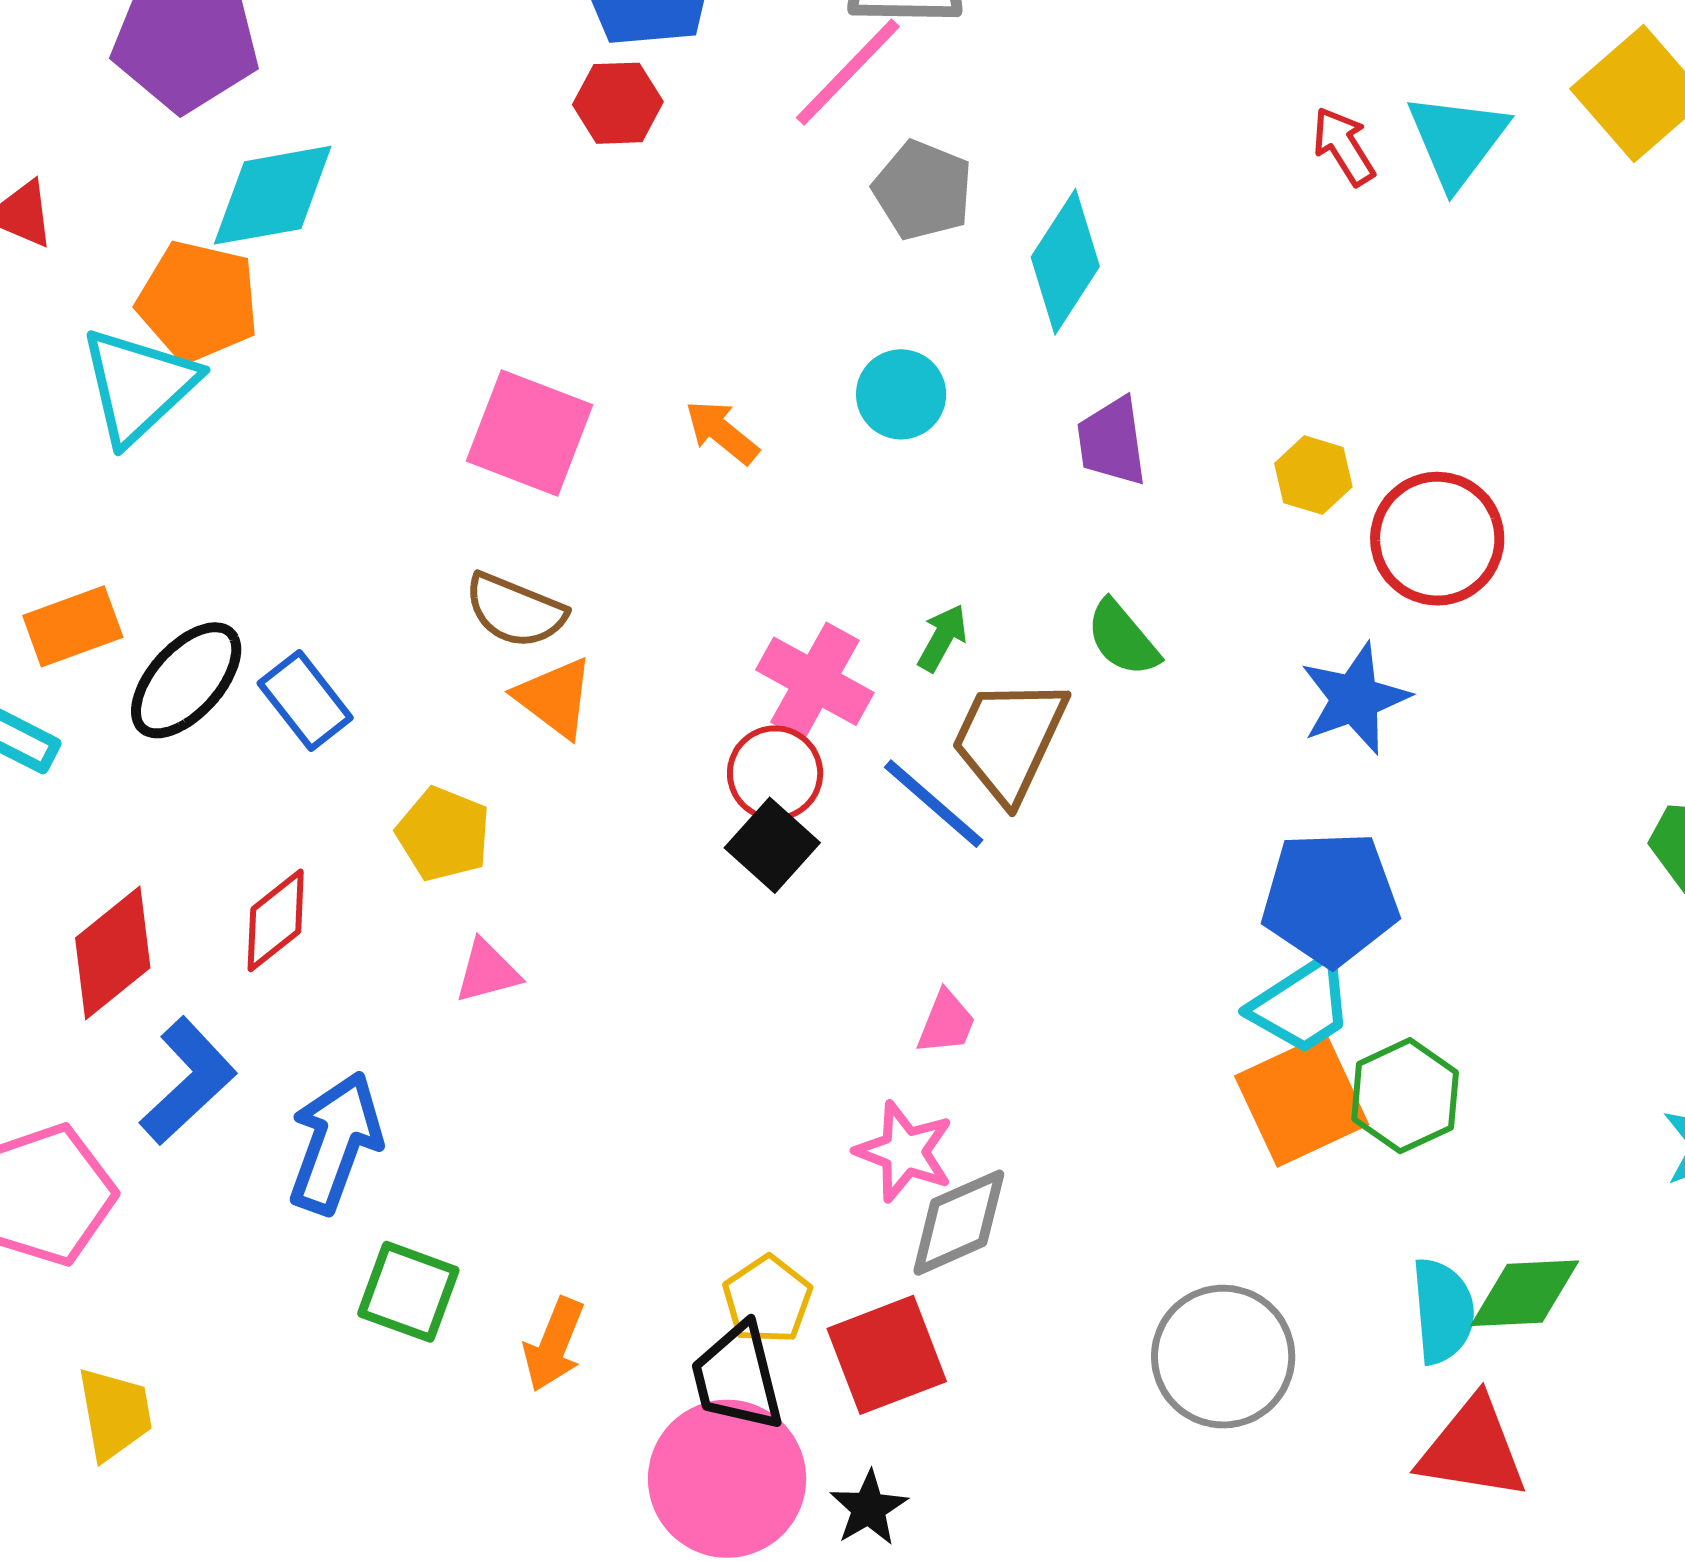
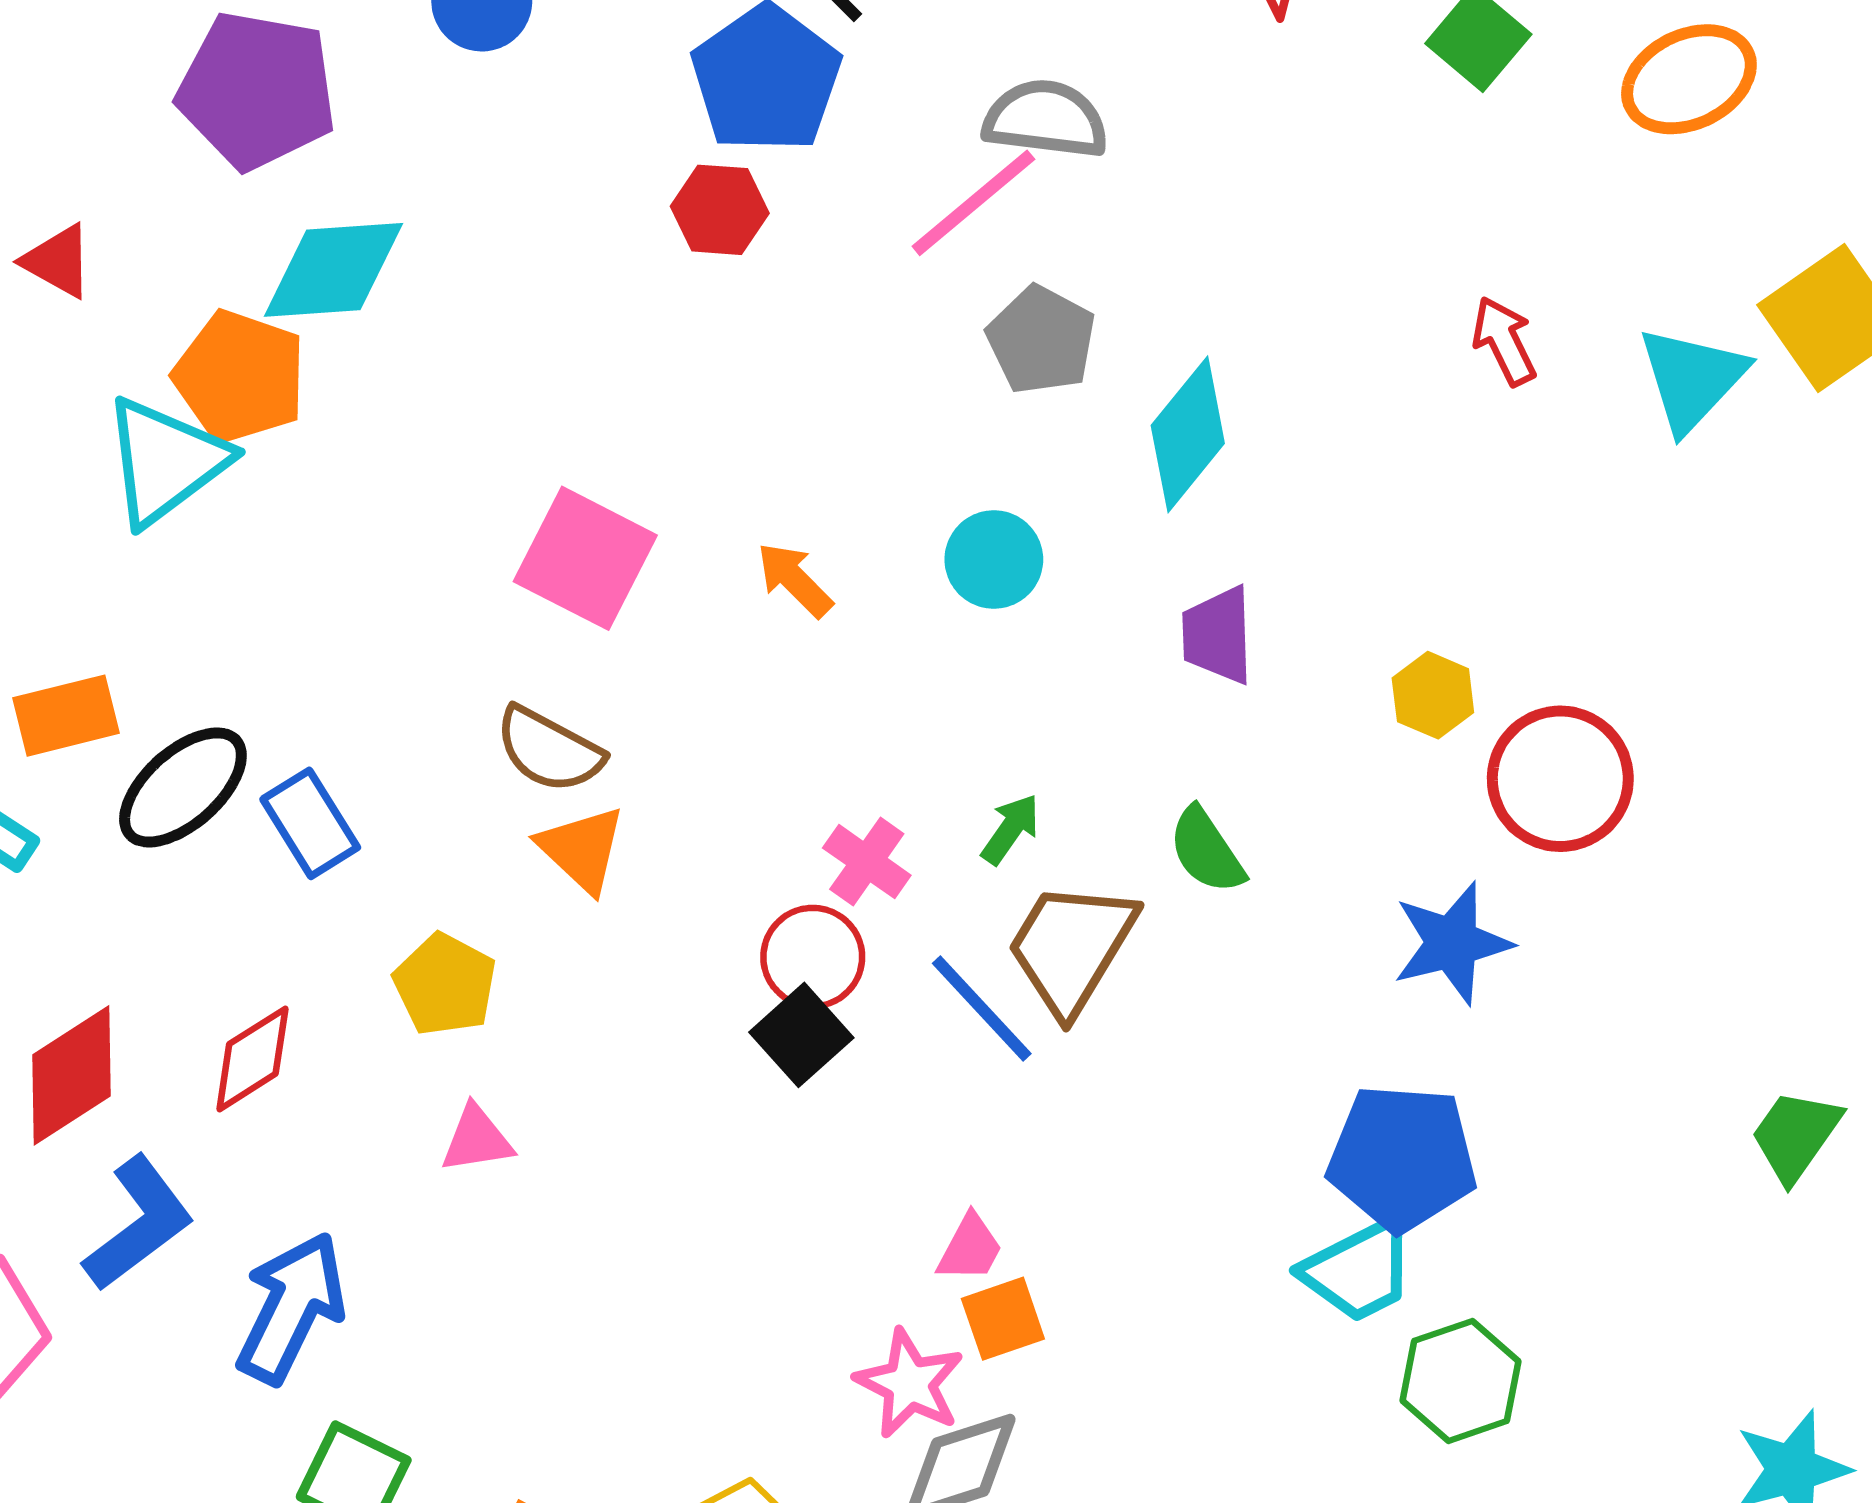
cyan triangle: (1457, 140) -> (1692, 379), moved
pink cross: (815, 681) -> (867, 862), size x0.7
orange square: (1302, 1100) -> (1003, 1319), moved, size x0.6

